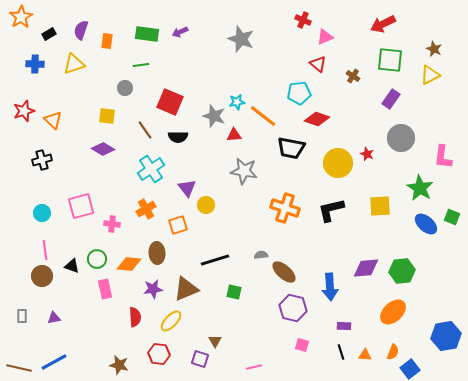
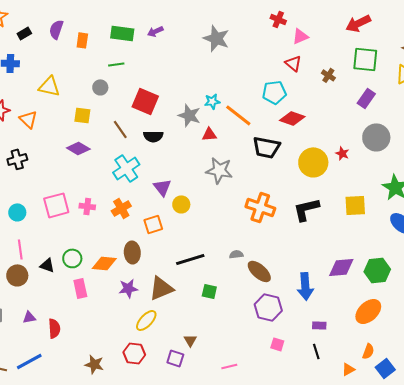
yellow triangle: (74, 64) -> (49, 86), moved, turned 30
pink cross: (112, 224) -> (87, 206), moved
red semicircle: (135, 317) -> (54, 328), moved
orange triangle: (365, 355) -> (348, 369), moved, turned -32

